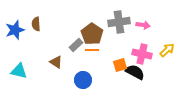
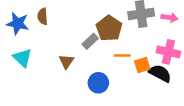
blue star: (15, 30) -> (18, 23), turned 30
orange line: (92, 50) -> (122, 56), moved
brown triangle: (56, 62) -> (66, 61), turned 32
cyan triangle: (19, 71) -> (22, 58), moved, turned 30

